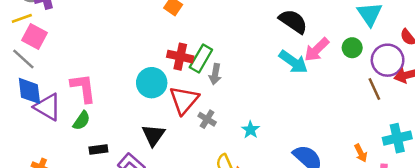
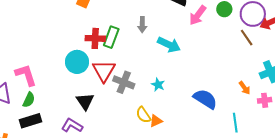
cyan arrow: (293, 62) -> (169, 45), moved
gray arrow: (215, 74) -> (142, 25), moved
gray cross: (207, 119) -> (124, 82), size x1.5
black rectangle: (98, 150) -> (30, 121), moved, size x1.5

